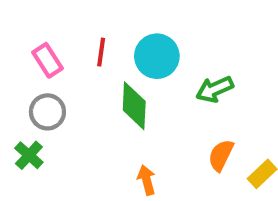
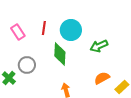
gray circle: (47, 112) -> (27, 65), moved
orange semicircle: (221, 155) -> (102, 78), turned 35

